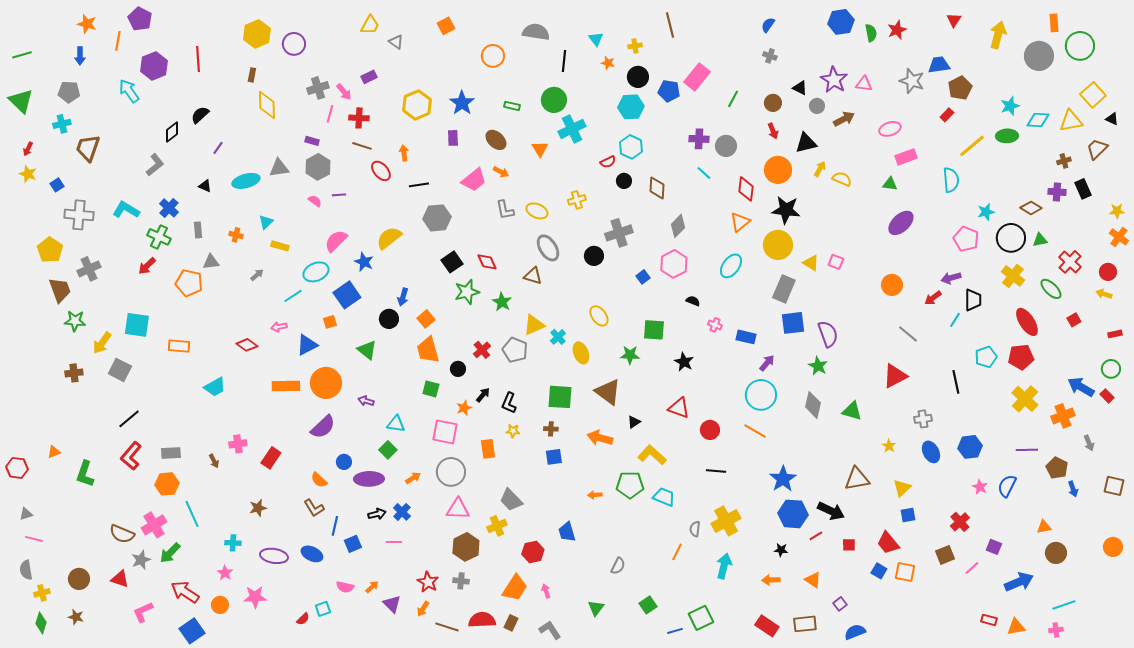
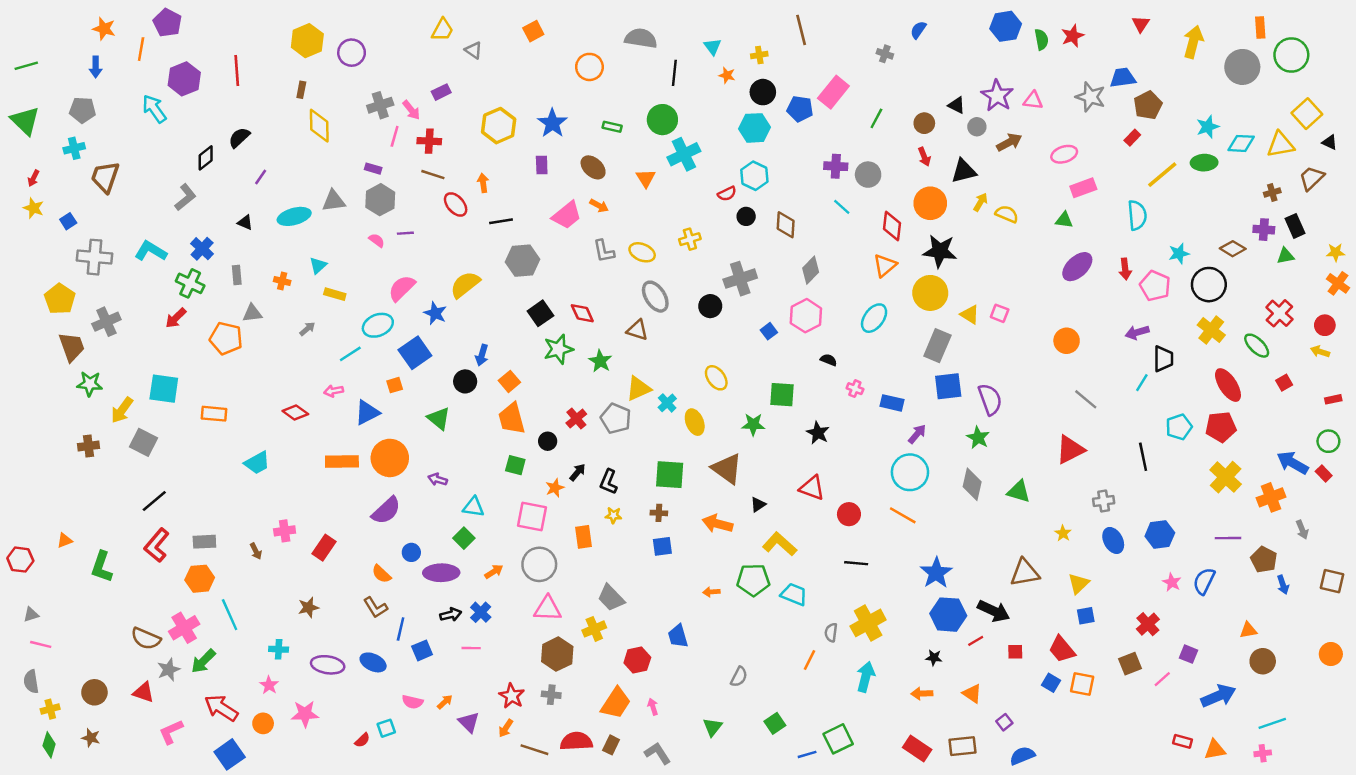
gray cross: (770, 56) -> (885, 54), moved
green triangle: (1040, 240) -> (1285, 256), moved
red arrow: (933, 298) -> (1125, 269), moved, turned -60

